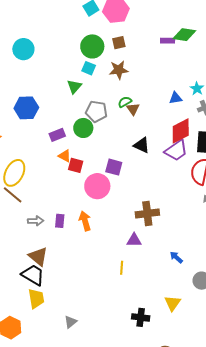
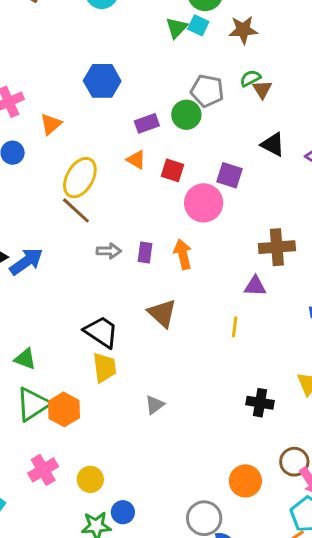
green triangle: (74, 87) -> (177, 28), moved
orange triangle: (65, 156) -> (136, 160), moved
brown triangle: (38, 256) -> (162, 313), moved

